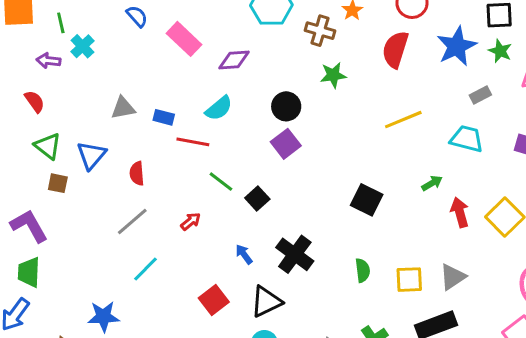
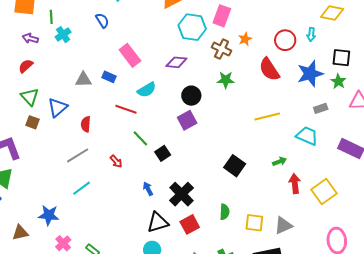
pink rectangle: (184, 39) -> (130, 55), moved
red semicircle: (395, 49) -> (269, 69), turned -60
purple diamond: (234, 60) -> (176, 62), moved
purple arrow: (48, 61) -> (30, 38), moved
red semicircle: (35, 101) -> (26, 66), turned -105
blue rectangle: (164, 117) -> (109, 77), moved
red arrow: (191, 221) -> (116, 161), turned 80
red square: (214, 300) -> (190, 224), moved

